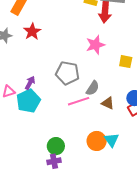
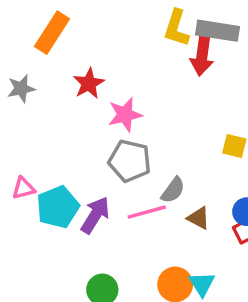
red star: (32, 32) -> (89, 83), moved
pink star: (95, 45) -> (125, 115), moved
purple arrow: (30, 83) -> (95, 215), moved, size x1.5

